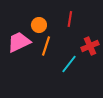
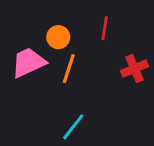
cyan line: (69, 64) -> (73, 127), moved

